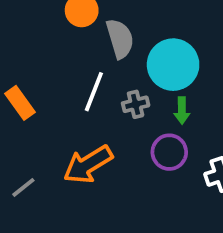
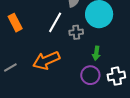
green arrow: (182, 111) -> (96, 53), moved
purple circle: (169, 152) -> (90, 75), moved

